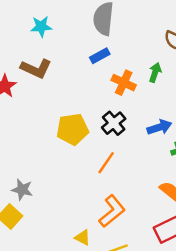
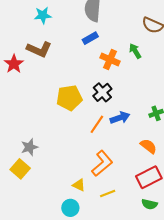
green arrow: (155, 72) -> (135, 51), turned -49
blue arrow: (159, 127) -> (120, 118), moved
gray star: (22, 190) -> (29, 147), turned -30

